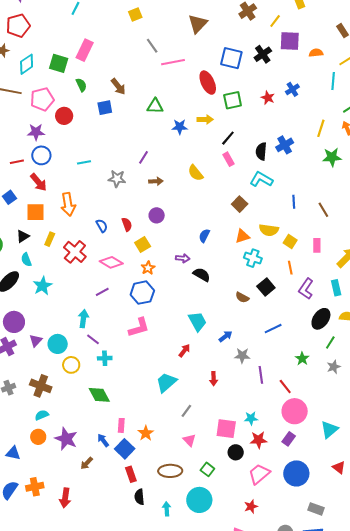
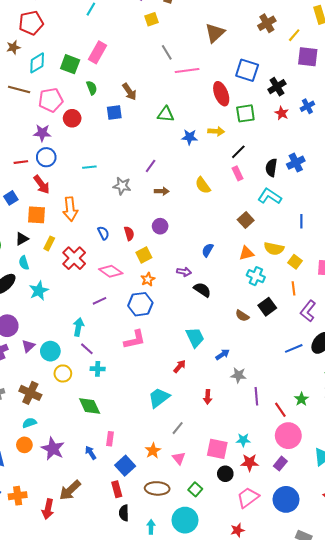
black cross: (263, 54) -> (277, 87), moved
blue line: (273, 329) -> (294, 348), moved
green star: (302, 359) -> (301, 399), moved
orange star: (146, 433) -> (153, 451), moved
blue square: (125, 449) -> (125, 466), moved
brown arrow: (87, 463) -> (70, 490), moved, size x1.6

